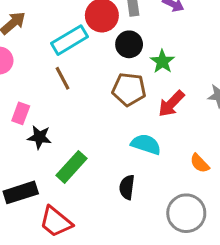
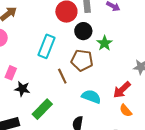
cyan rectangle: (70, 40) -> (47, 46), moved, turned -40
brown line: (62, 78) -> (62, 76), moved
red arrow: (171, 104) -> (122, 90), moved

